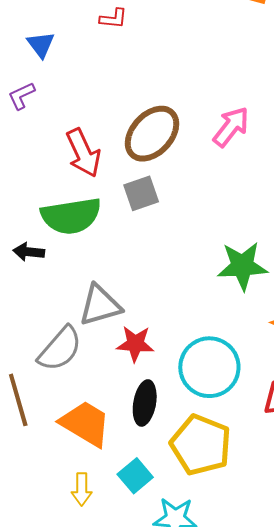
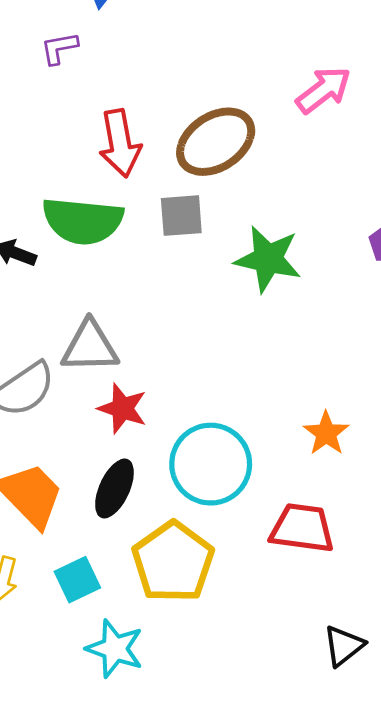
pink arrow: (231, 127) -> (323, 90), moved
green star: (242, 266) -> (268, 259), moved

